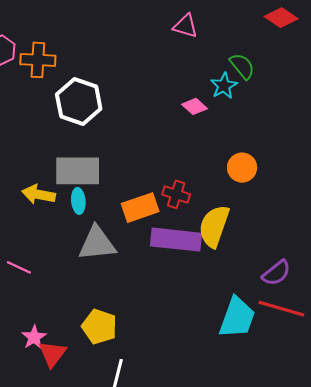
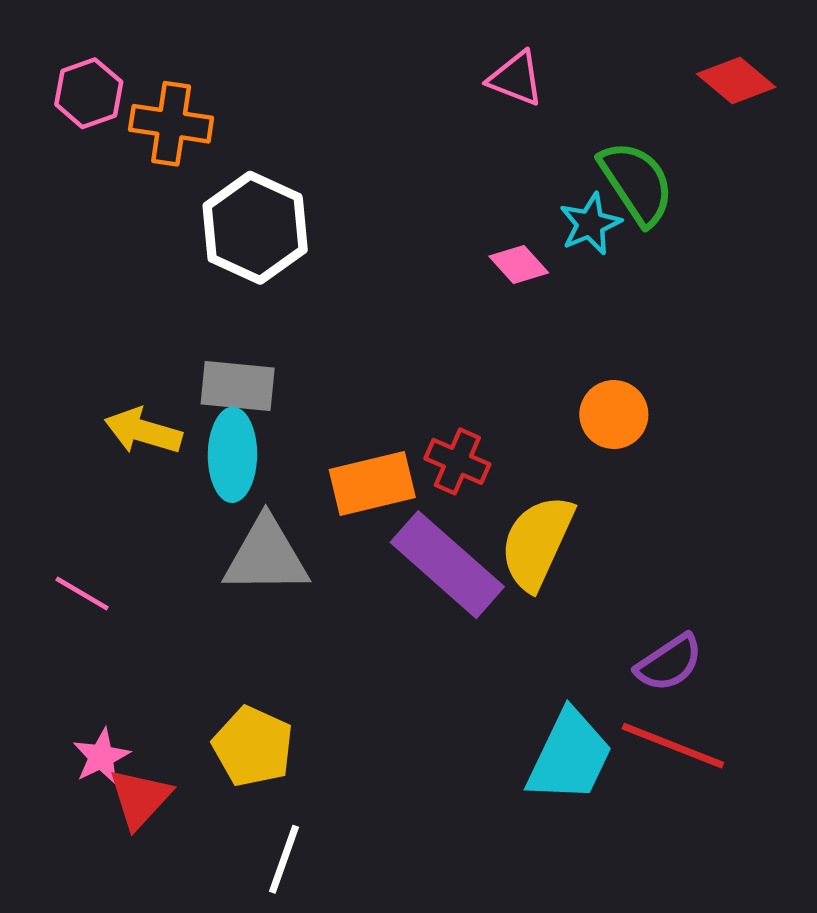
green semicircle: (242, 66) -> (637, 183), size x1.4
gray rectangle: (78, 171) -> (238, 386), size x0.7
cyan ellipse: (78, 201) -> (232, 455), size x1.5
purple rectangle: (176, 240) -> (447, 565), turned 30

